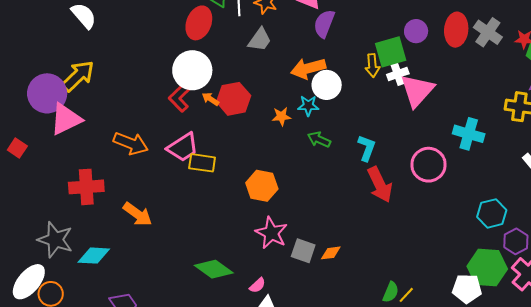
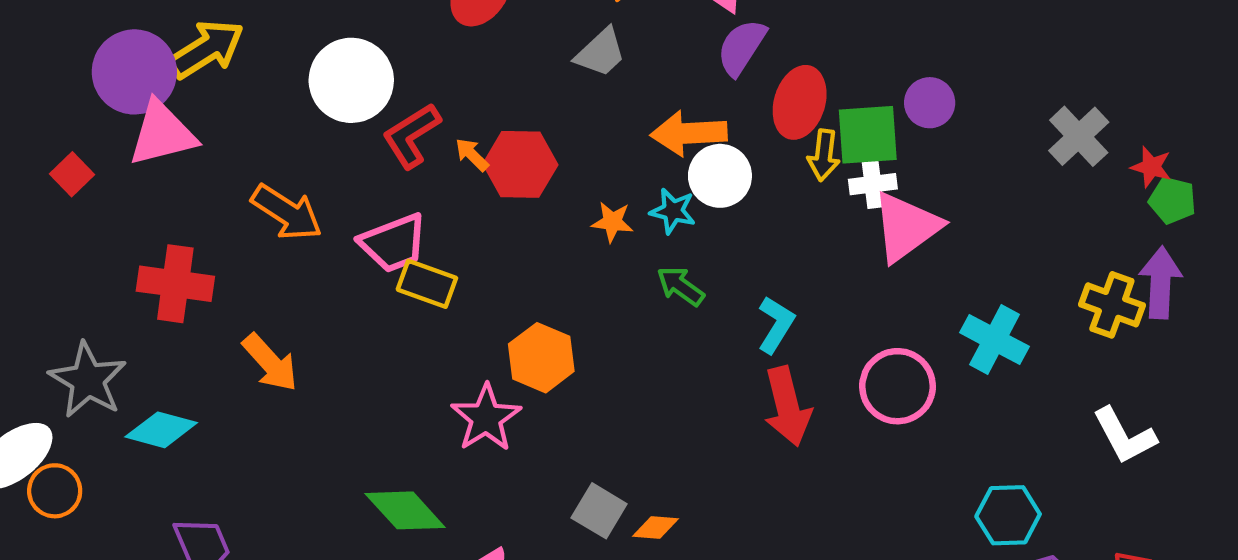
red ellipse: (456, 30) -> (800, 102), moved
white circle: (192, 70) -> (351, 80), moved
red square: (17, 148) -> (72, 174), moved
pink star: (271, 233) -> (486, 418), moved

